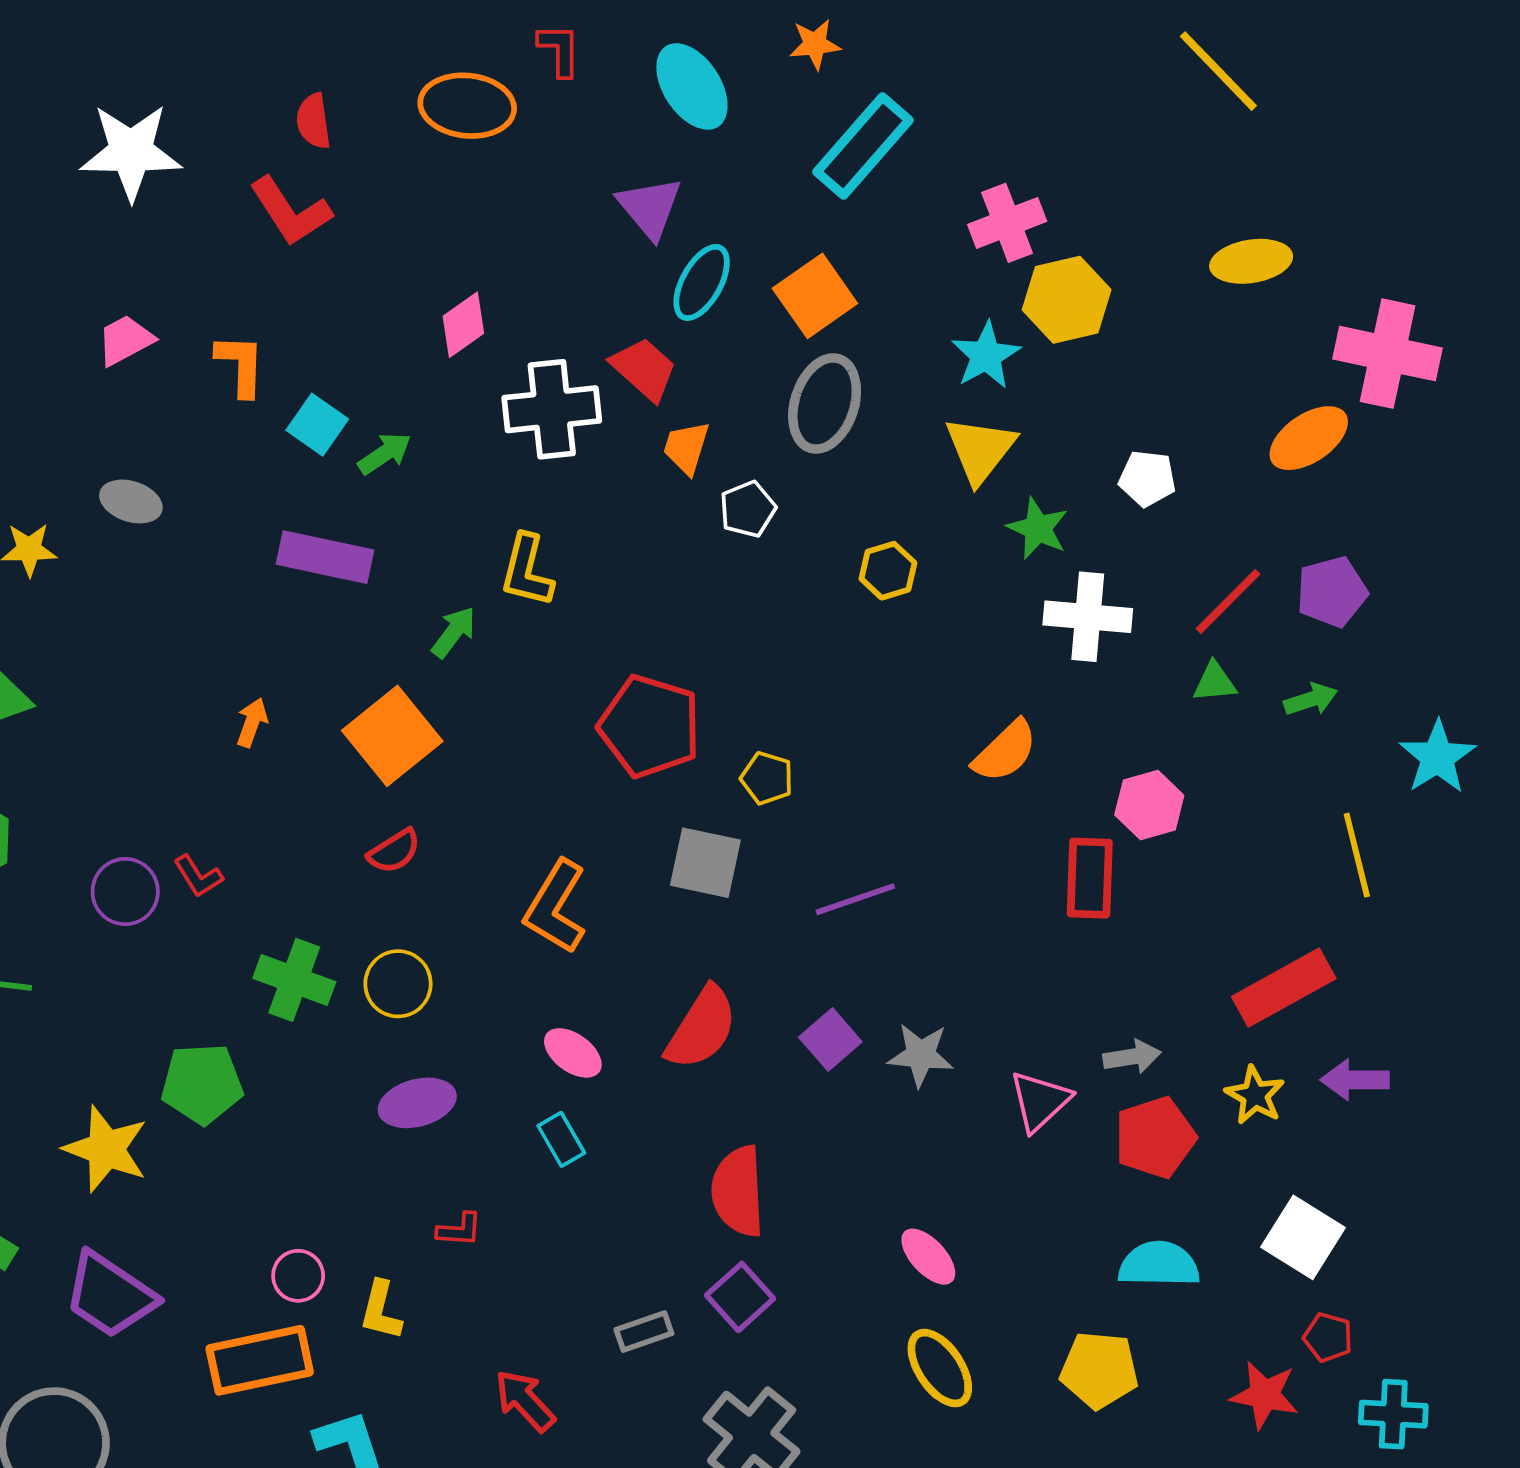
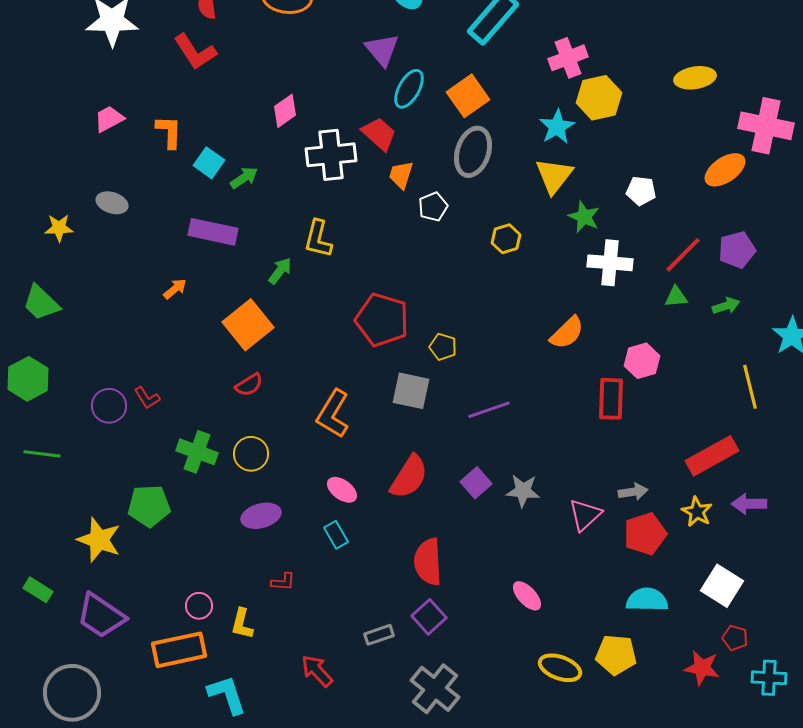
orange arrow: (252, 722) -> (175, 289), moved, turned 30
yellow ellipse: (940, 1368) -> (560, 668), moved, turned -36

